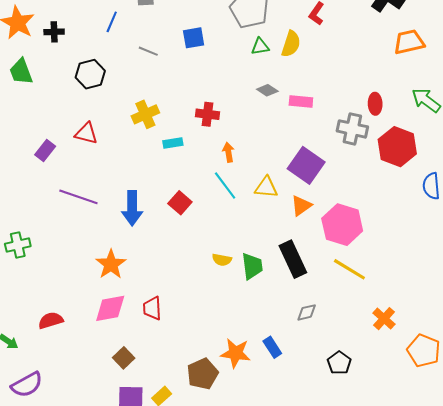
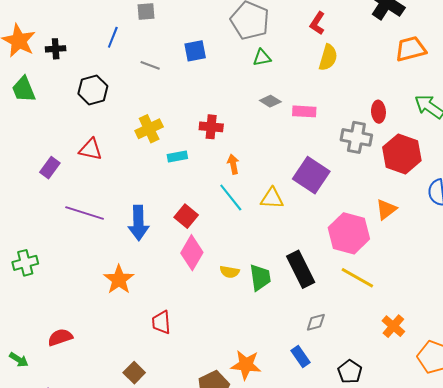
yellow semicircle: (291, 44) -> (328, 57), moved
orange triangle: (301, 206) -> (386, 209), moved
pink diamond: (110, 308) -> (192, 253), moved, turned -48
blue rectangle: (272, 347) -> (300, 357), moved

